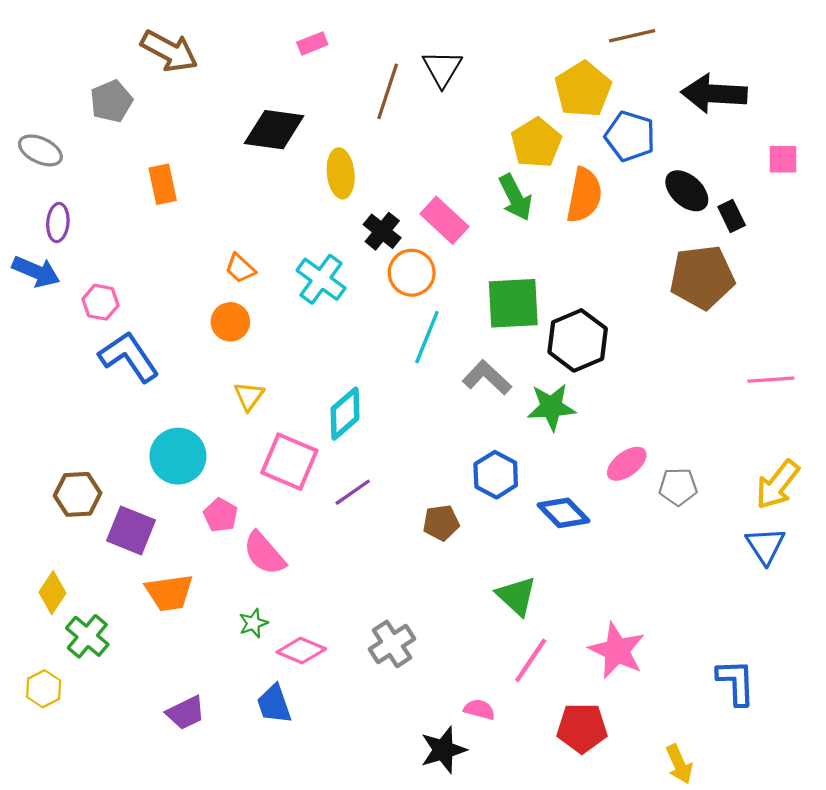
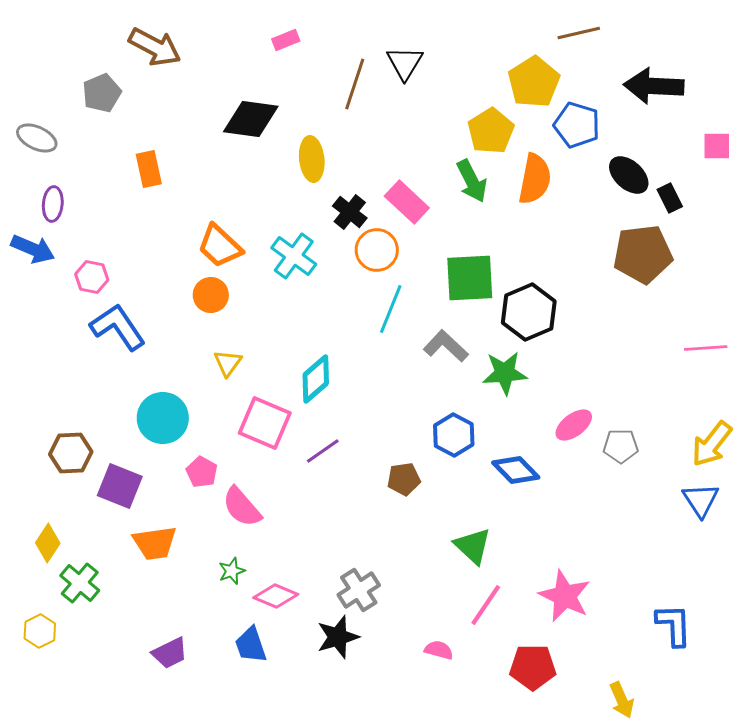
orange trapezoid: (240, 268) -> (220, 246), size x1.6
black star: (443, 750) -> (338, 637), moved

